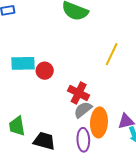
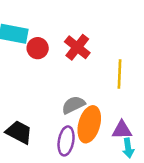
yellow line: (112, 54) -> (119, 74), moved, turned -35
red cross: (79, 93) -> (77, 47), moved

